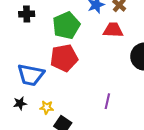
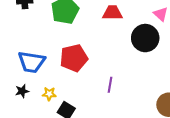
red pentagon: (64, 58) -> (74, 58), moved

